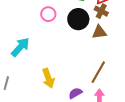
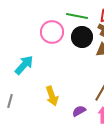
pink circle: (48, 14) -> (52, 32), size x1.5

